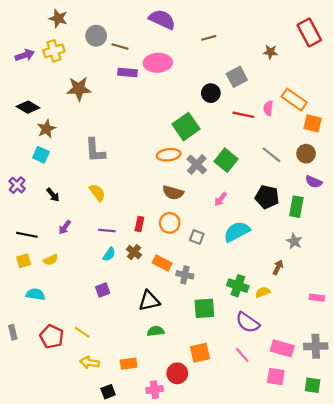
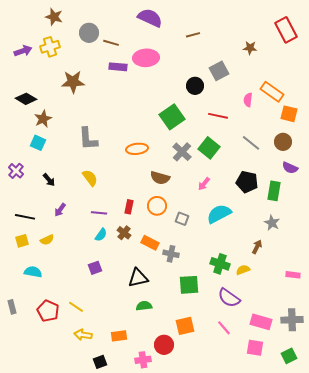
red line: (243, 115) -> (218, 116), moved
orange ellipse: (169, 155) -> (137, 149), moved
green square: (313, 385) -> (289, 356), turned -35

